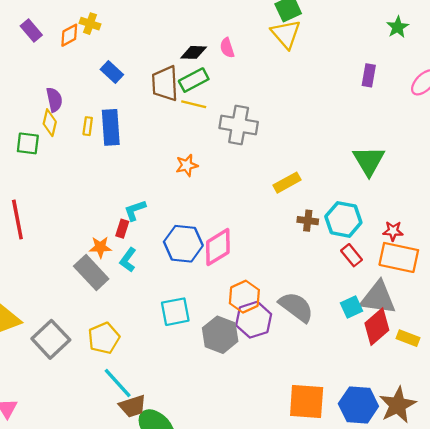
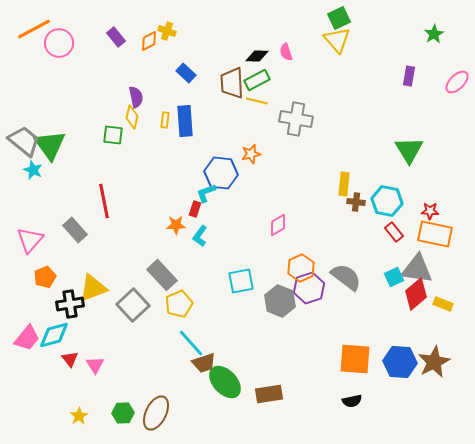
yellow rectangle: (287, 183) -> (344, 184), moved, turned -55
blue hexagon: (183, 244) -> (221, 173), moved
pink diamond: (218, 247) -> (278, 225), size x0.7
gray rectangle: (91, 272) -> (162, 275), moved

